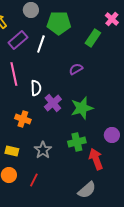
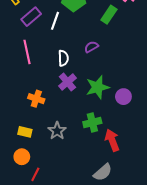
white semicircle: (36, 88) -> (63, 58), moved
purple circle: (112, 135) -> (123, 97), moved
red line: (34, 180) -> (35, 174), moved

